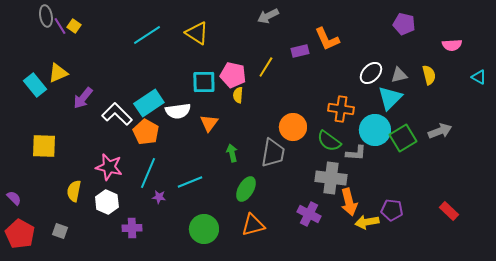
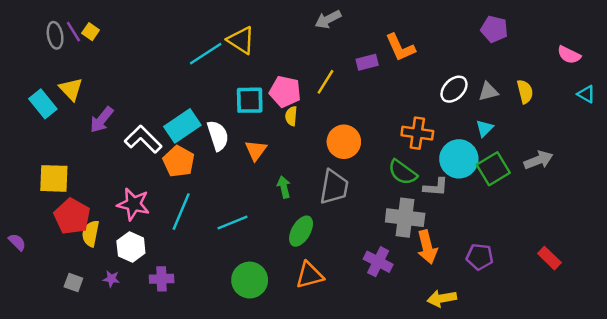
gray ellipse: (46, 16) -> (55, 35), moved
cyan line: (147, 35) -> (206, 54), moved
pink semicircle: (452, 45) -> (569, 55), moved, turned 30
yellow triangle: (58, 73) -> (71, 89), turned -50
cyan triangle: (390, 98) -> (485, 128), moved, size x0.6
white semicircle: (178, 111) -> (218, 136), turned -100
orange circle: (293, 127) -> (344, 142), moved
purple star: (159, 197) -> (111, 279), moved
yellow arrow: (367, 222) -> (442, 298), moved
red pentagon: (20, 234) -> (72, 216), moved

